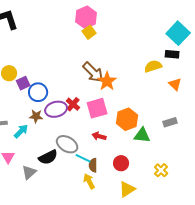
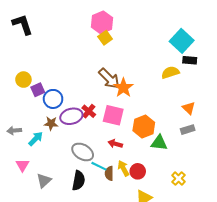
cyan square: (178, 33) -> (182, 41), moved
orange triangle: (175, 84) -> (189, 108), moved
pink square: (97, 108) -> (113, 115), turned 30
black semicircle: (48, 157) -> (79, 181), moved, turned -54
yellow arrow: (89, 181) -> (123, 168), moved

